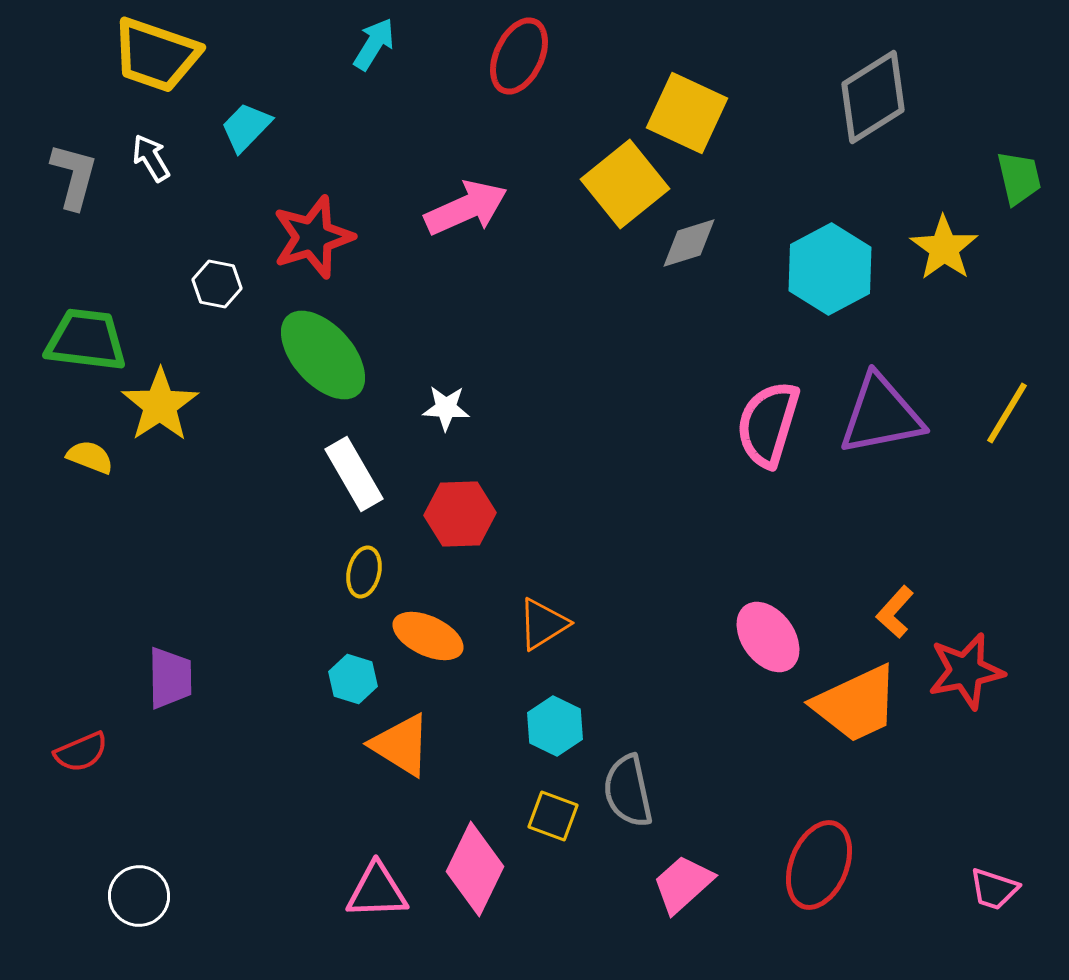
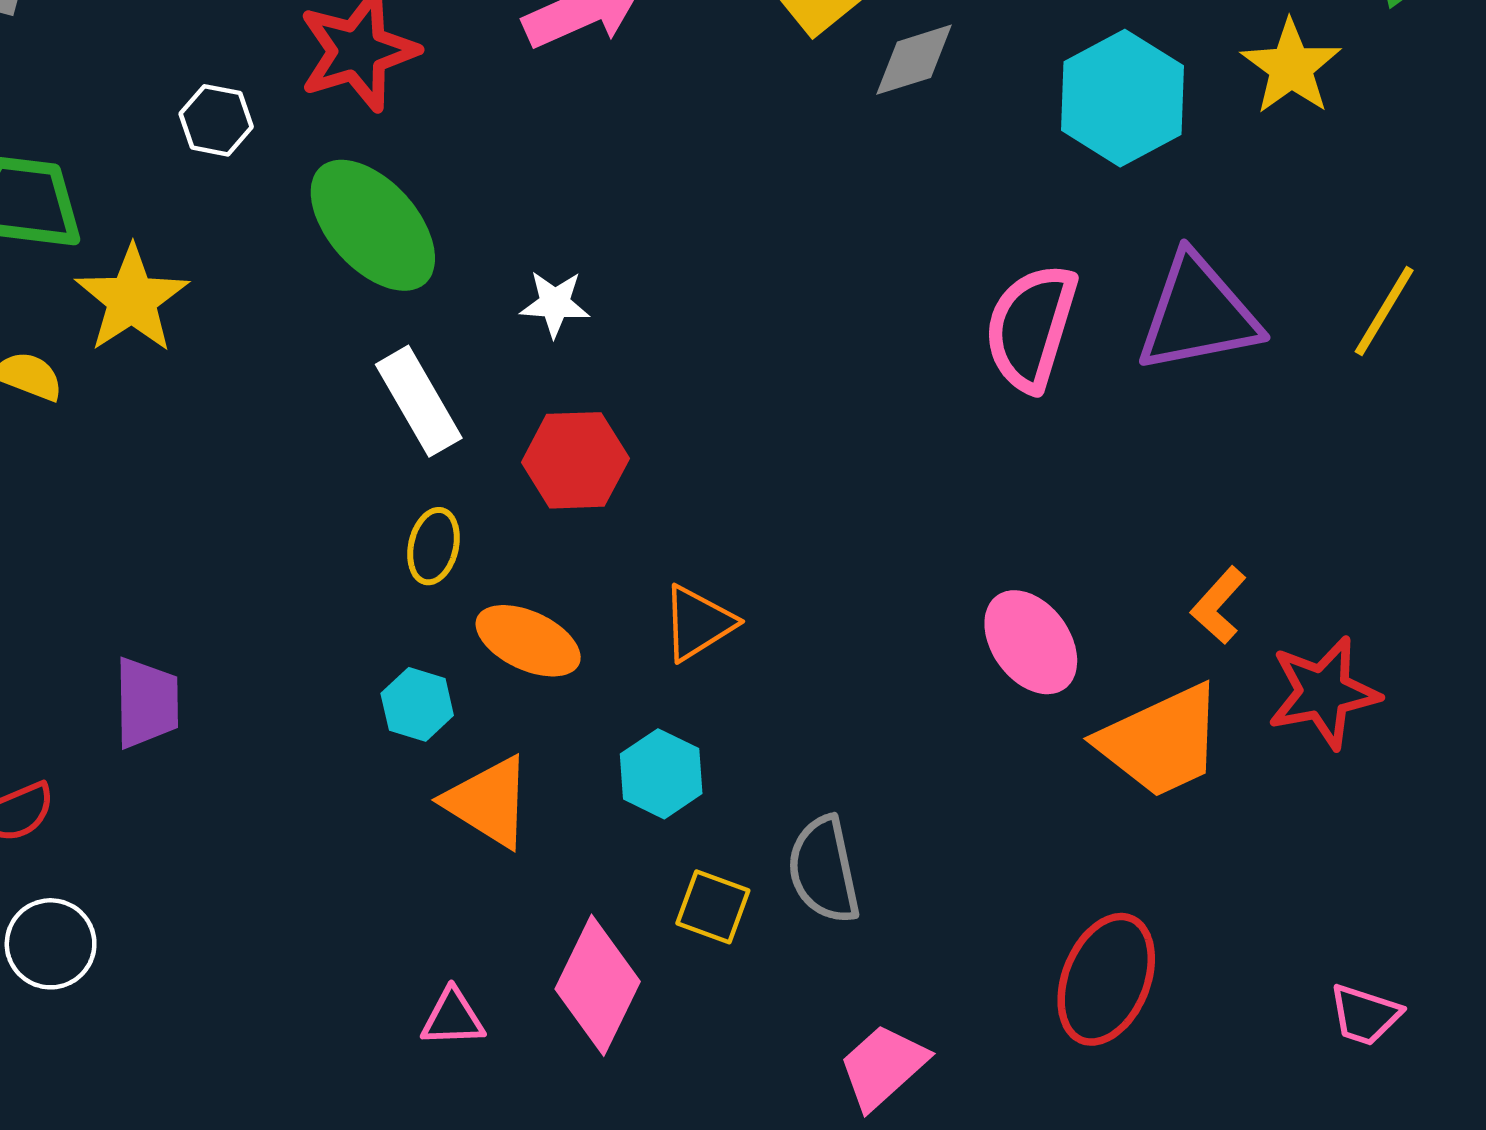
cyan hexagon: (555, 726) -> (661, 774), moved
pink trapezoid: (683, 884) -> (883, 1067), moved
pink triangle: (377, 891) -> (453, 1018), size x0.7
white circle: (139, 896) -> (51, 944), moved

